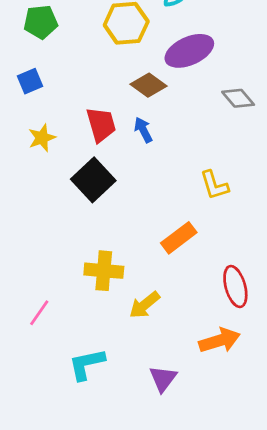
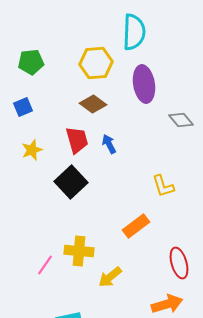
purple ellipse: (189, 51) -> (144, 84), turned -75
brown diamond: (149, 85) -> (93, 104), moved
pink line: (39, 313) -> (45, 265), moved

